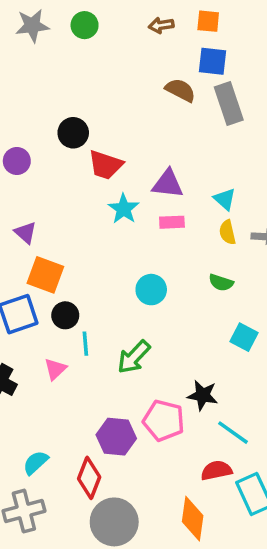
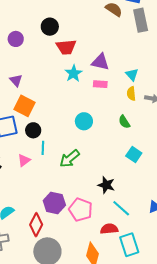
red trapezoid: (105, 165) -> (66, 47), turned -30
green semicircle: (221, 283) -> (124, 122), turned 32
pink pentagon: (164, 420) -> (81, 210), moved

